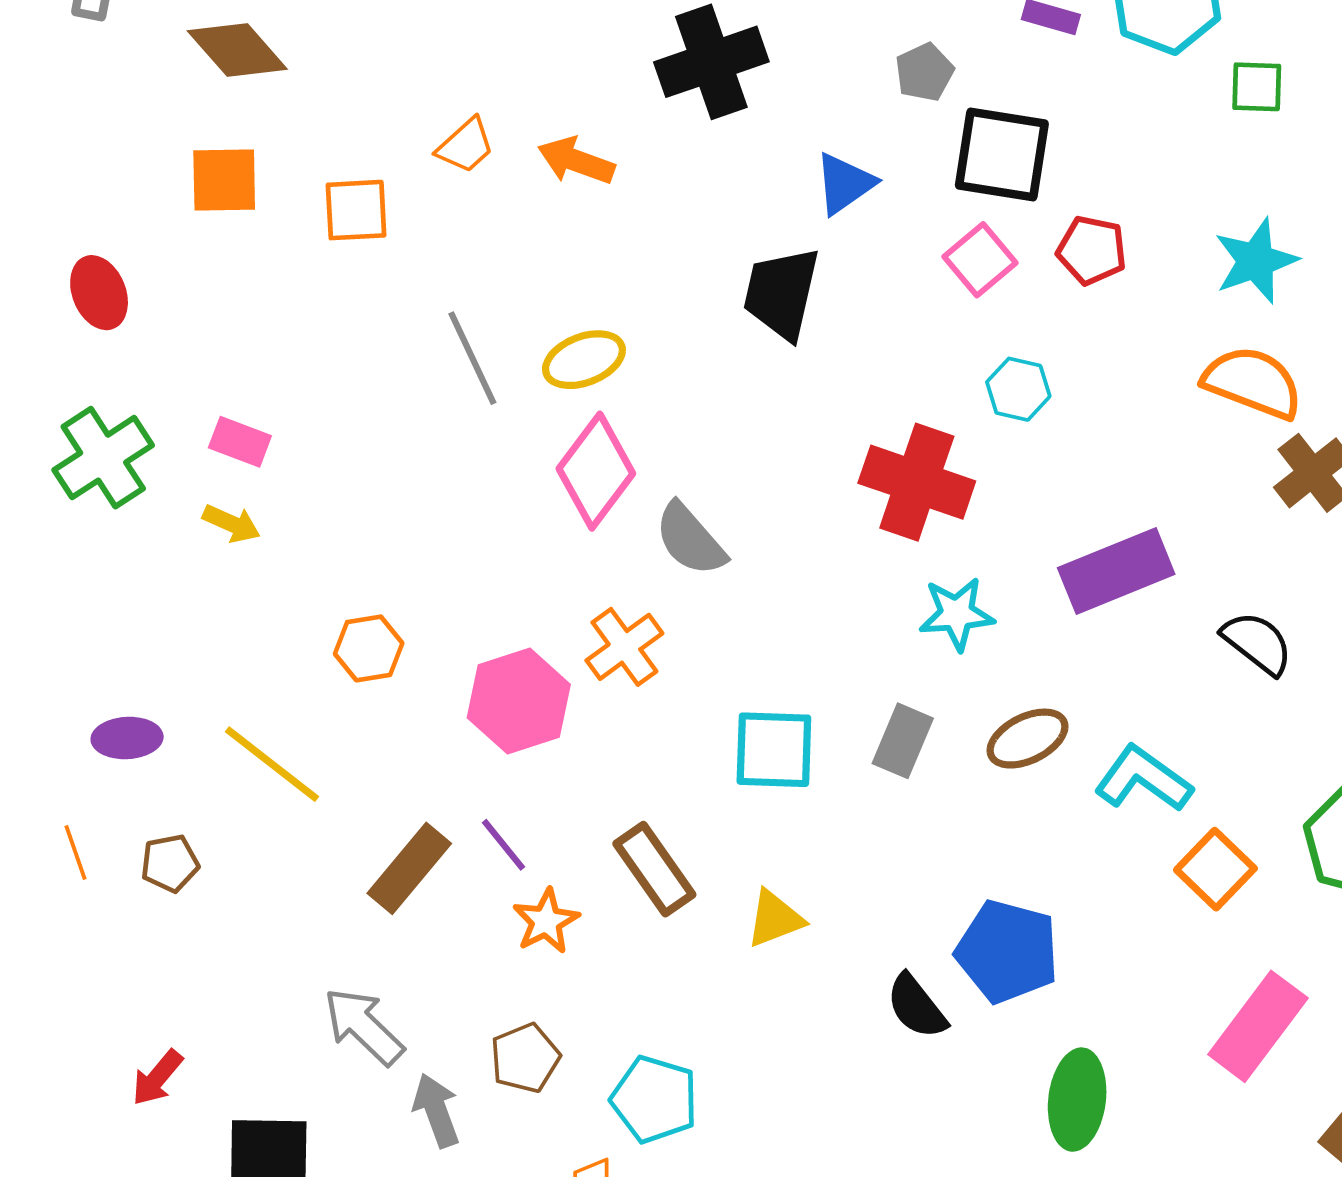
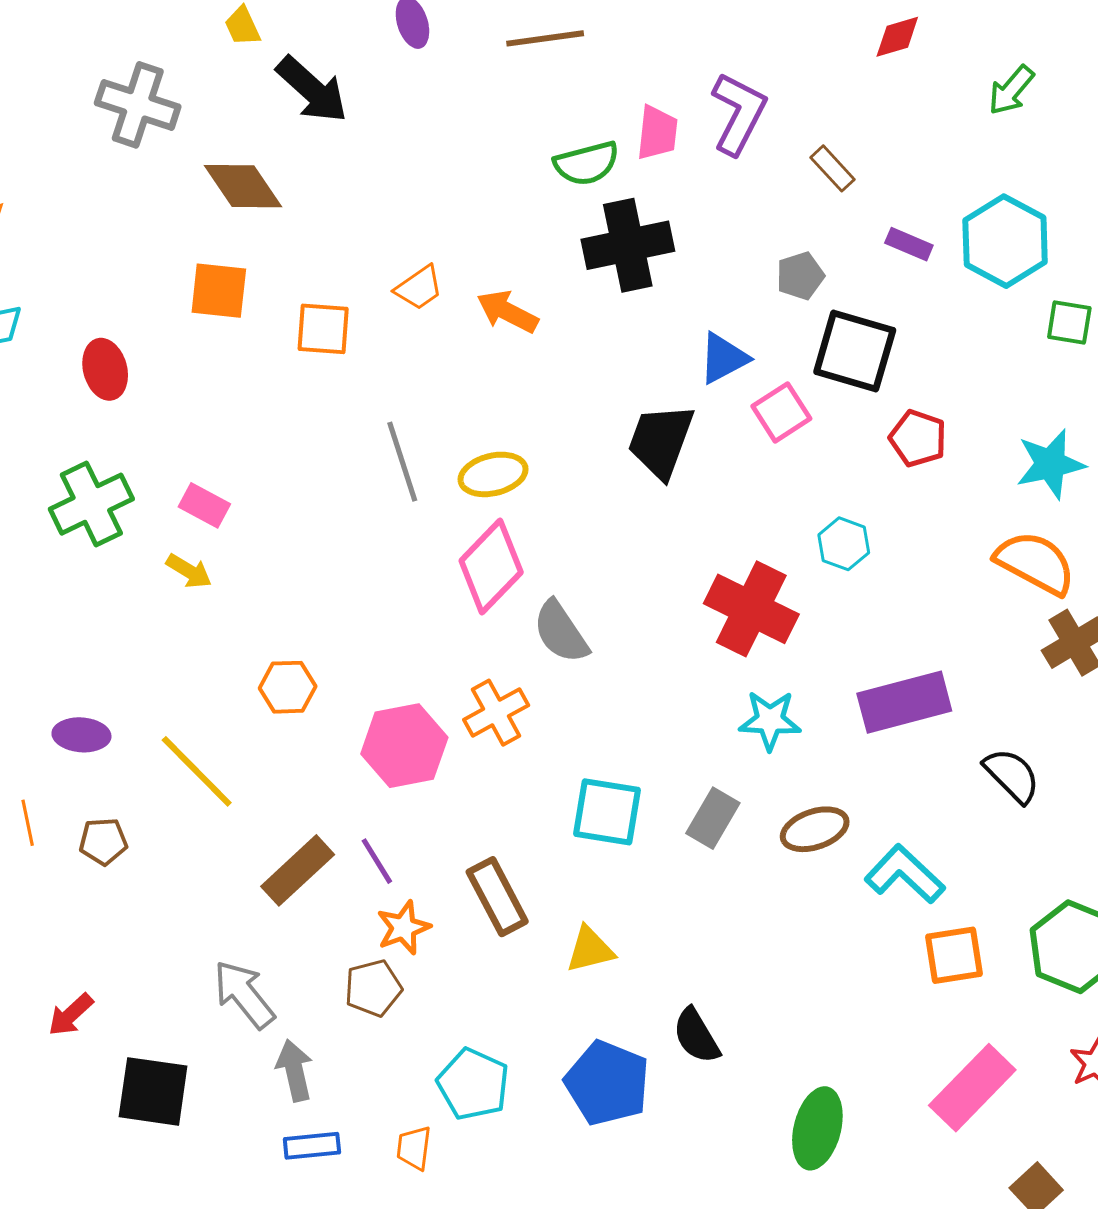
pink square: (980, 260) -> (781, 412), moved
orange square: (1215, 869) -> (954, 955), turned 30
blue pentagon: (1007, 951) -> (607, 1083), moved
brown pentagon: (525, 1058) -> (373, 988), moved

